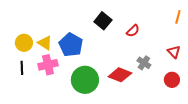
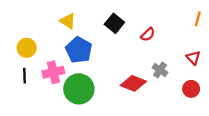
yellow triangle: (45, 43) -> (68, 21), moved
green circle: (85, 80) -> (79, 89), moved

